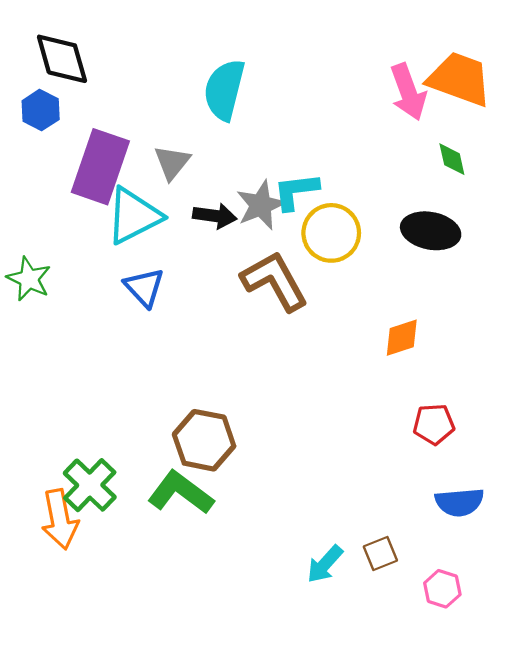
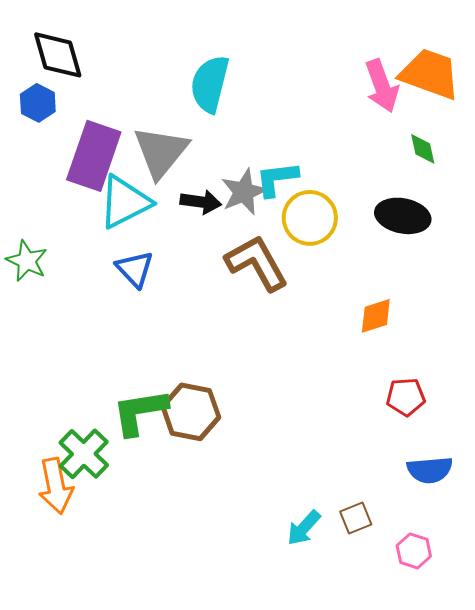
gray triangle: (172, 162) -> (161, 152), size x1.6
green L-shape: (181, 493) -> (140, 412), moved, turned -46

